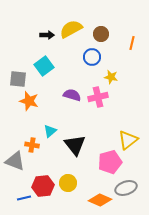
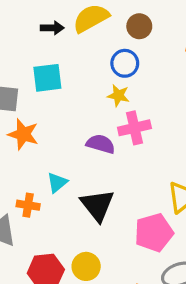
cyan square: (44, 66) -> (47, 78), turned 30
yellow star: (111, 77) -> (118, 96), moved
purple semicircle: (72, 95) -> (101, 144), moved

